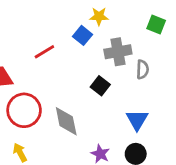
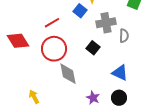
red circle: (24, 110) -> (54, 49), moved
blue triangle: (137, 120) -> (120, 73), turned -36

